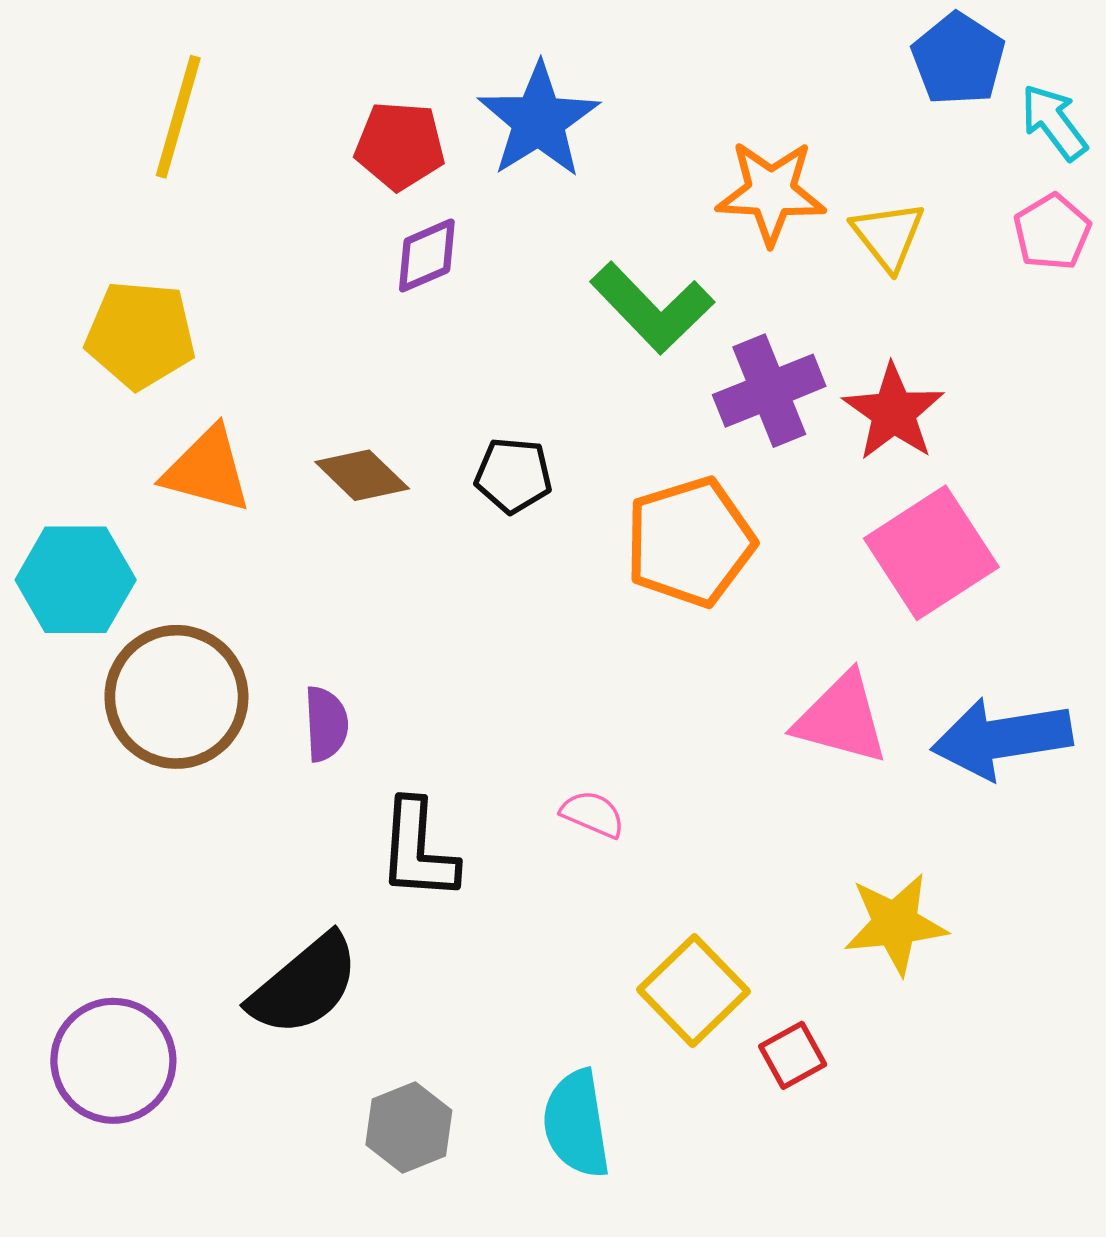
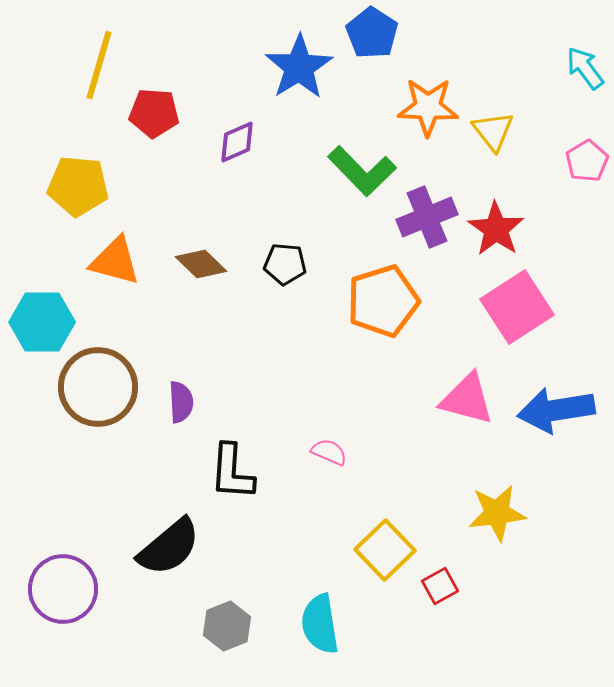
blue pentagon: (958, 59) -> (372, 33), moved
red pentagon: (400, 146) -> (154, 113), moved
pink pentagon: (1052, 232) -> (587, 161), moved

